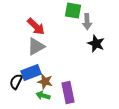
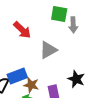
black star: (96, 44) -> (76, 79), moved
gray triangle: (36, 47) -> (48, 50), moved

